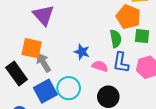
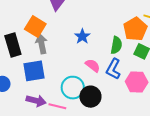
blue star: (82, 52) -> (82, 36), moved
cyan circle: (69, 88) -> (73, 88), moved

